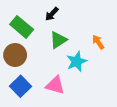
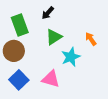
green rectangle: (22, 27) -> (20, 25), turned 30

